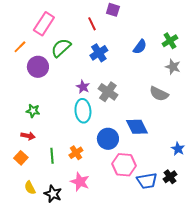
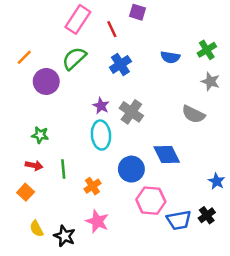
pink rectangle: (44, 24) -> (78, 19), moved
blue semicircle: (140, 47) -> (170, 57), turned 63
green line: (52, 156) -> (63, 169), moved

